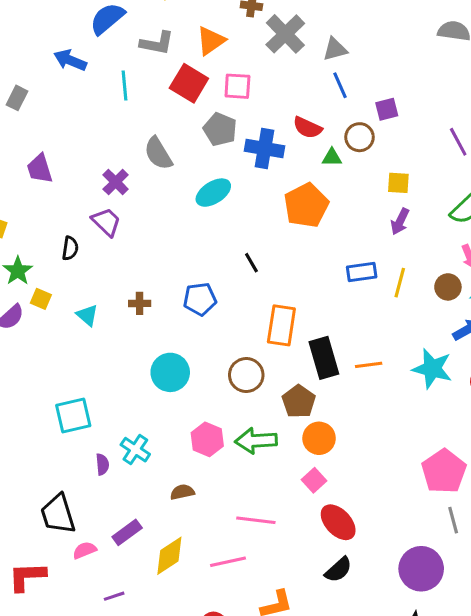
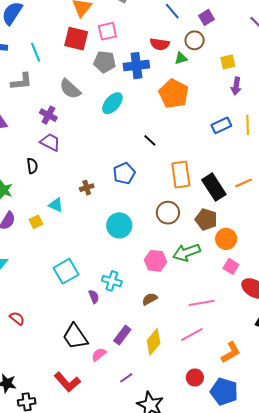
gray L-shape: (157, 43) -> (22, 82), moved
yellow square: (41, 299) -> (36, 222), moved, turned -32
red L-shape: (27, 577) -> (67, 382), turned -112

